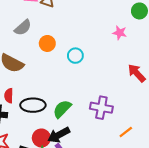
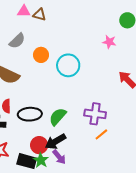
cyan circle: (75, 56) -> (68, 65), size x1.5
orange line: (126, 132) -> (101, 134), moved

